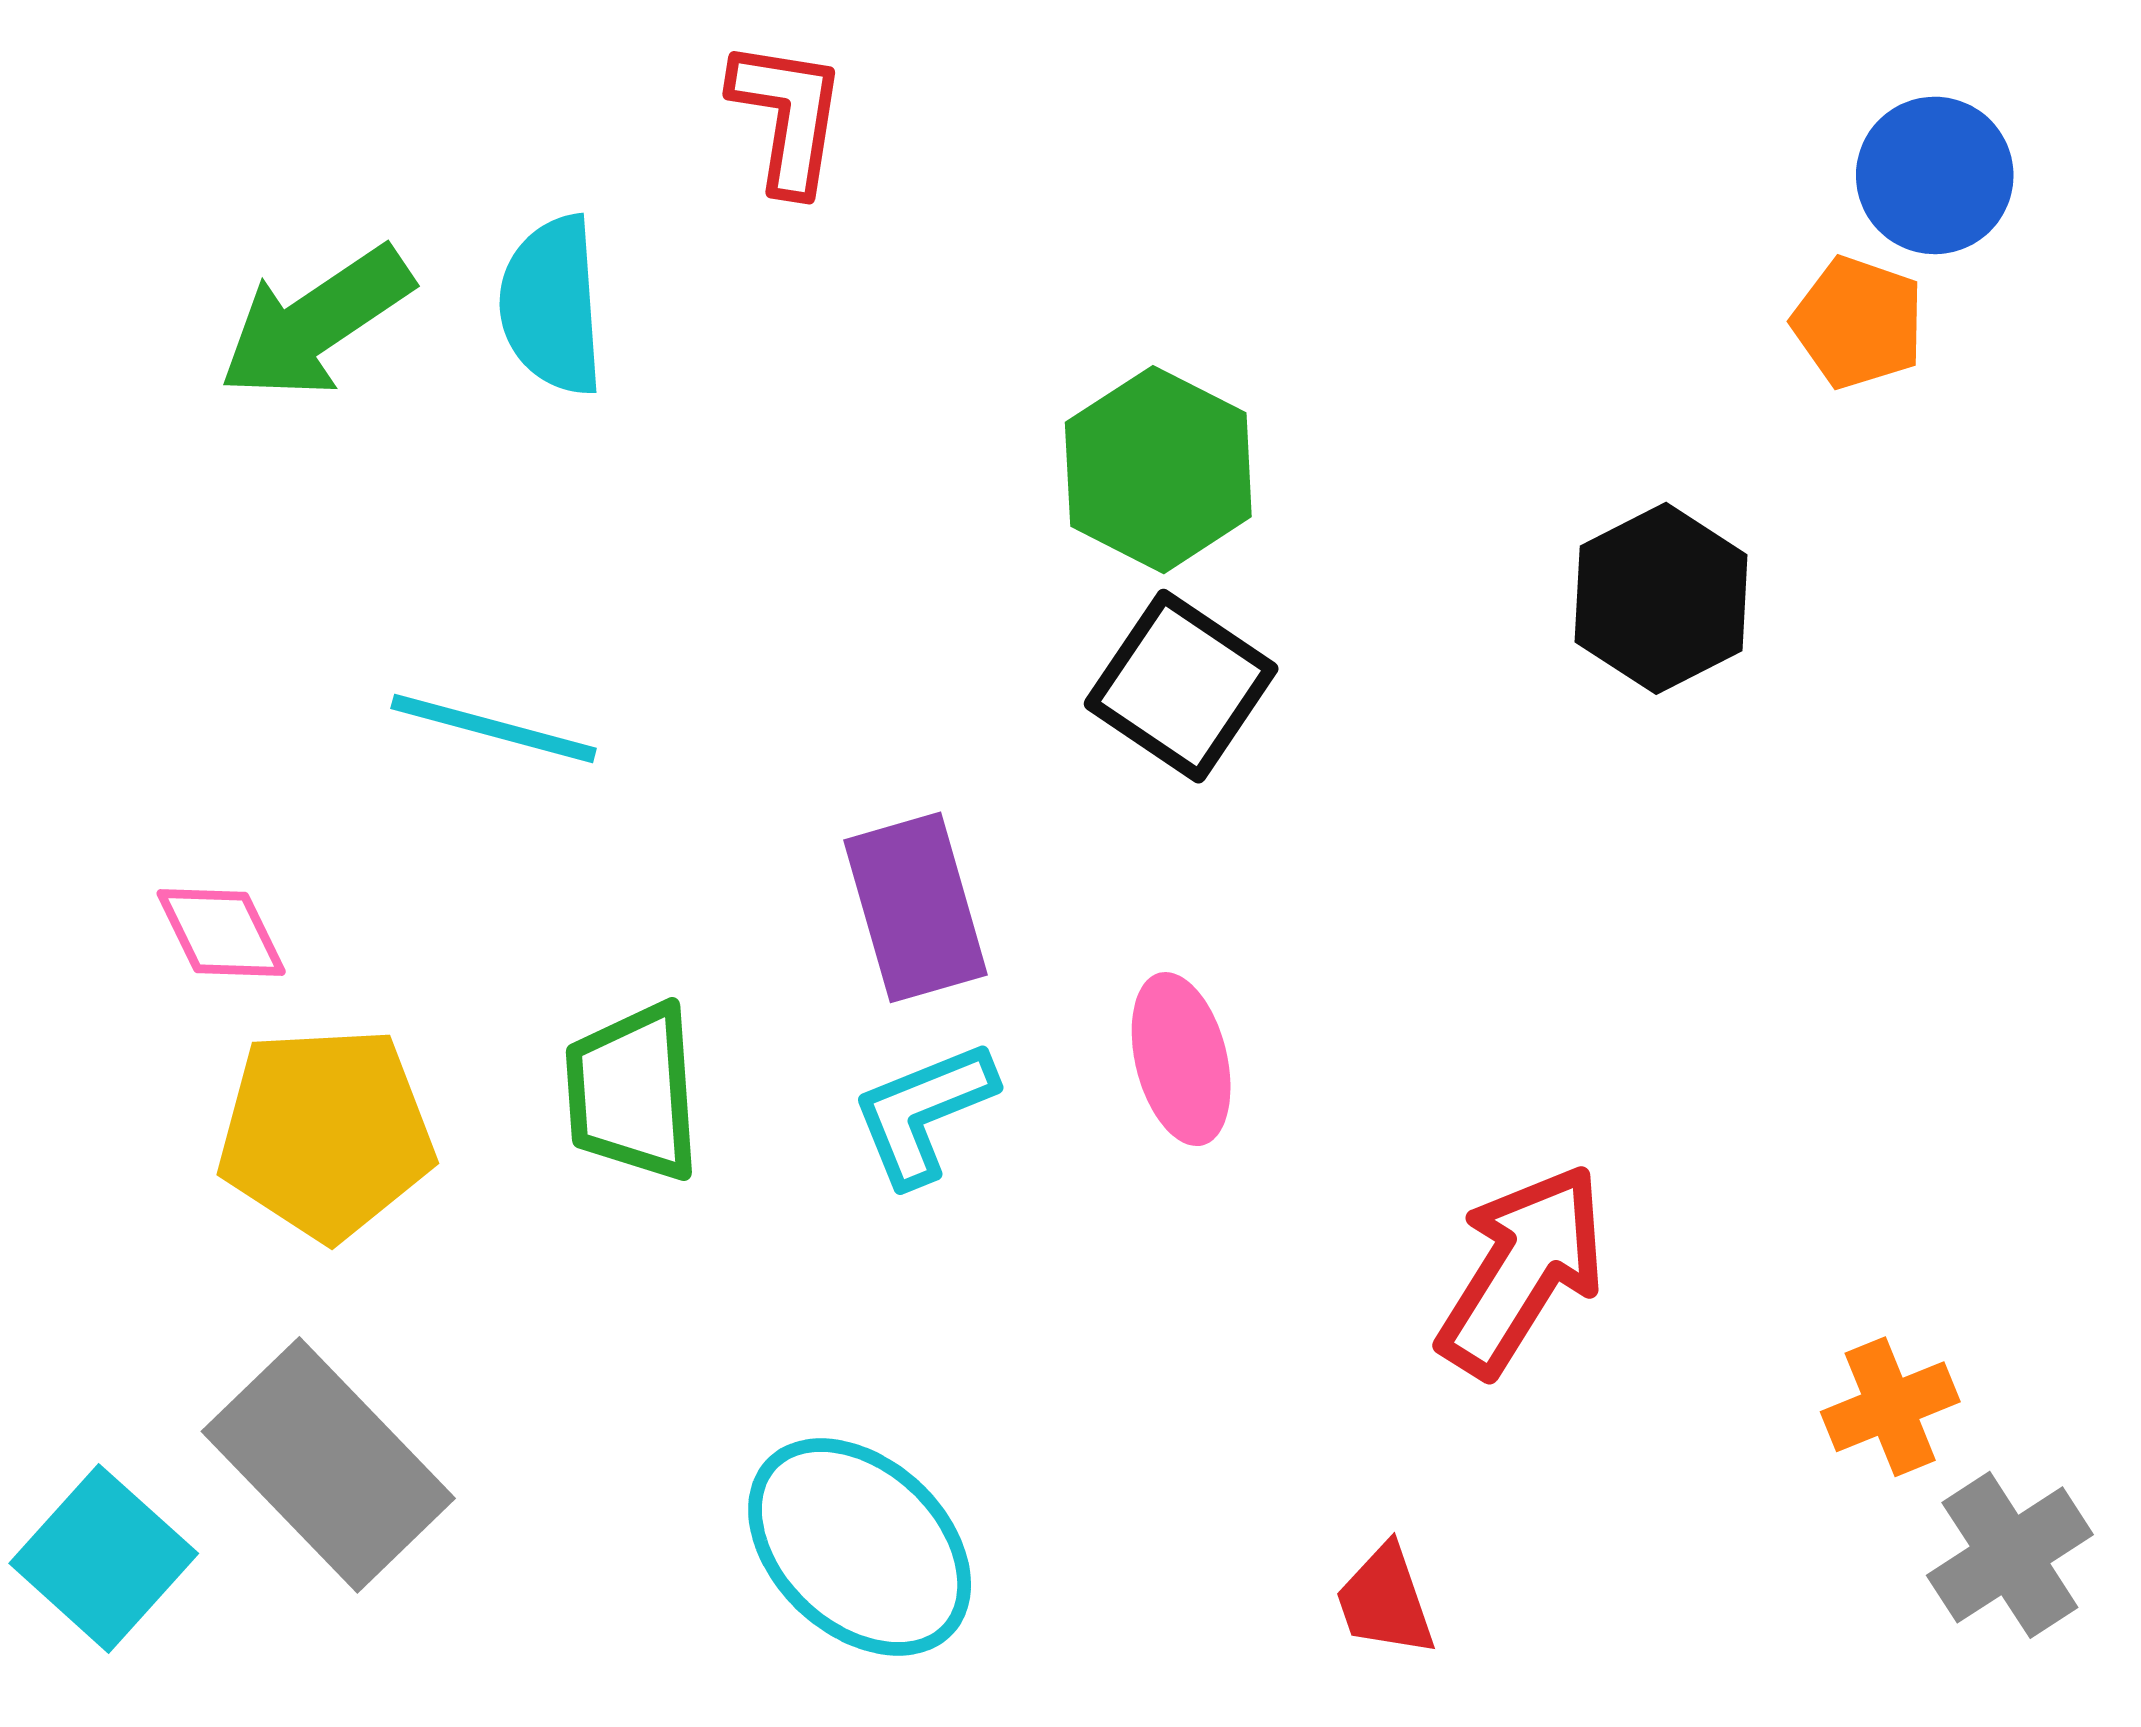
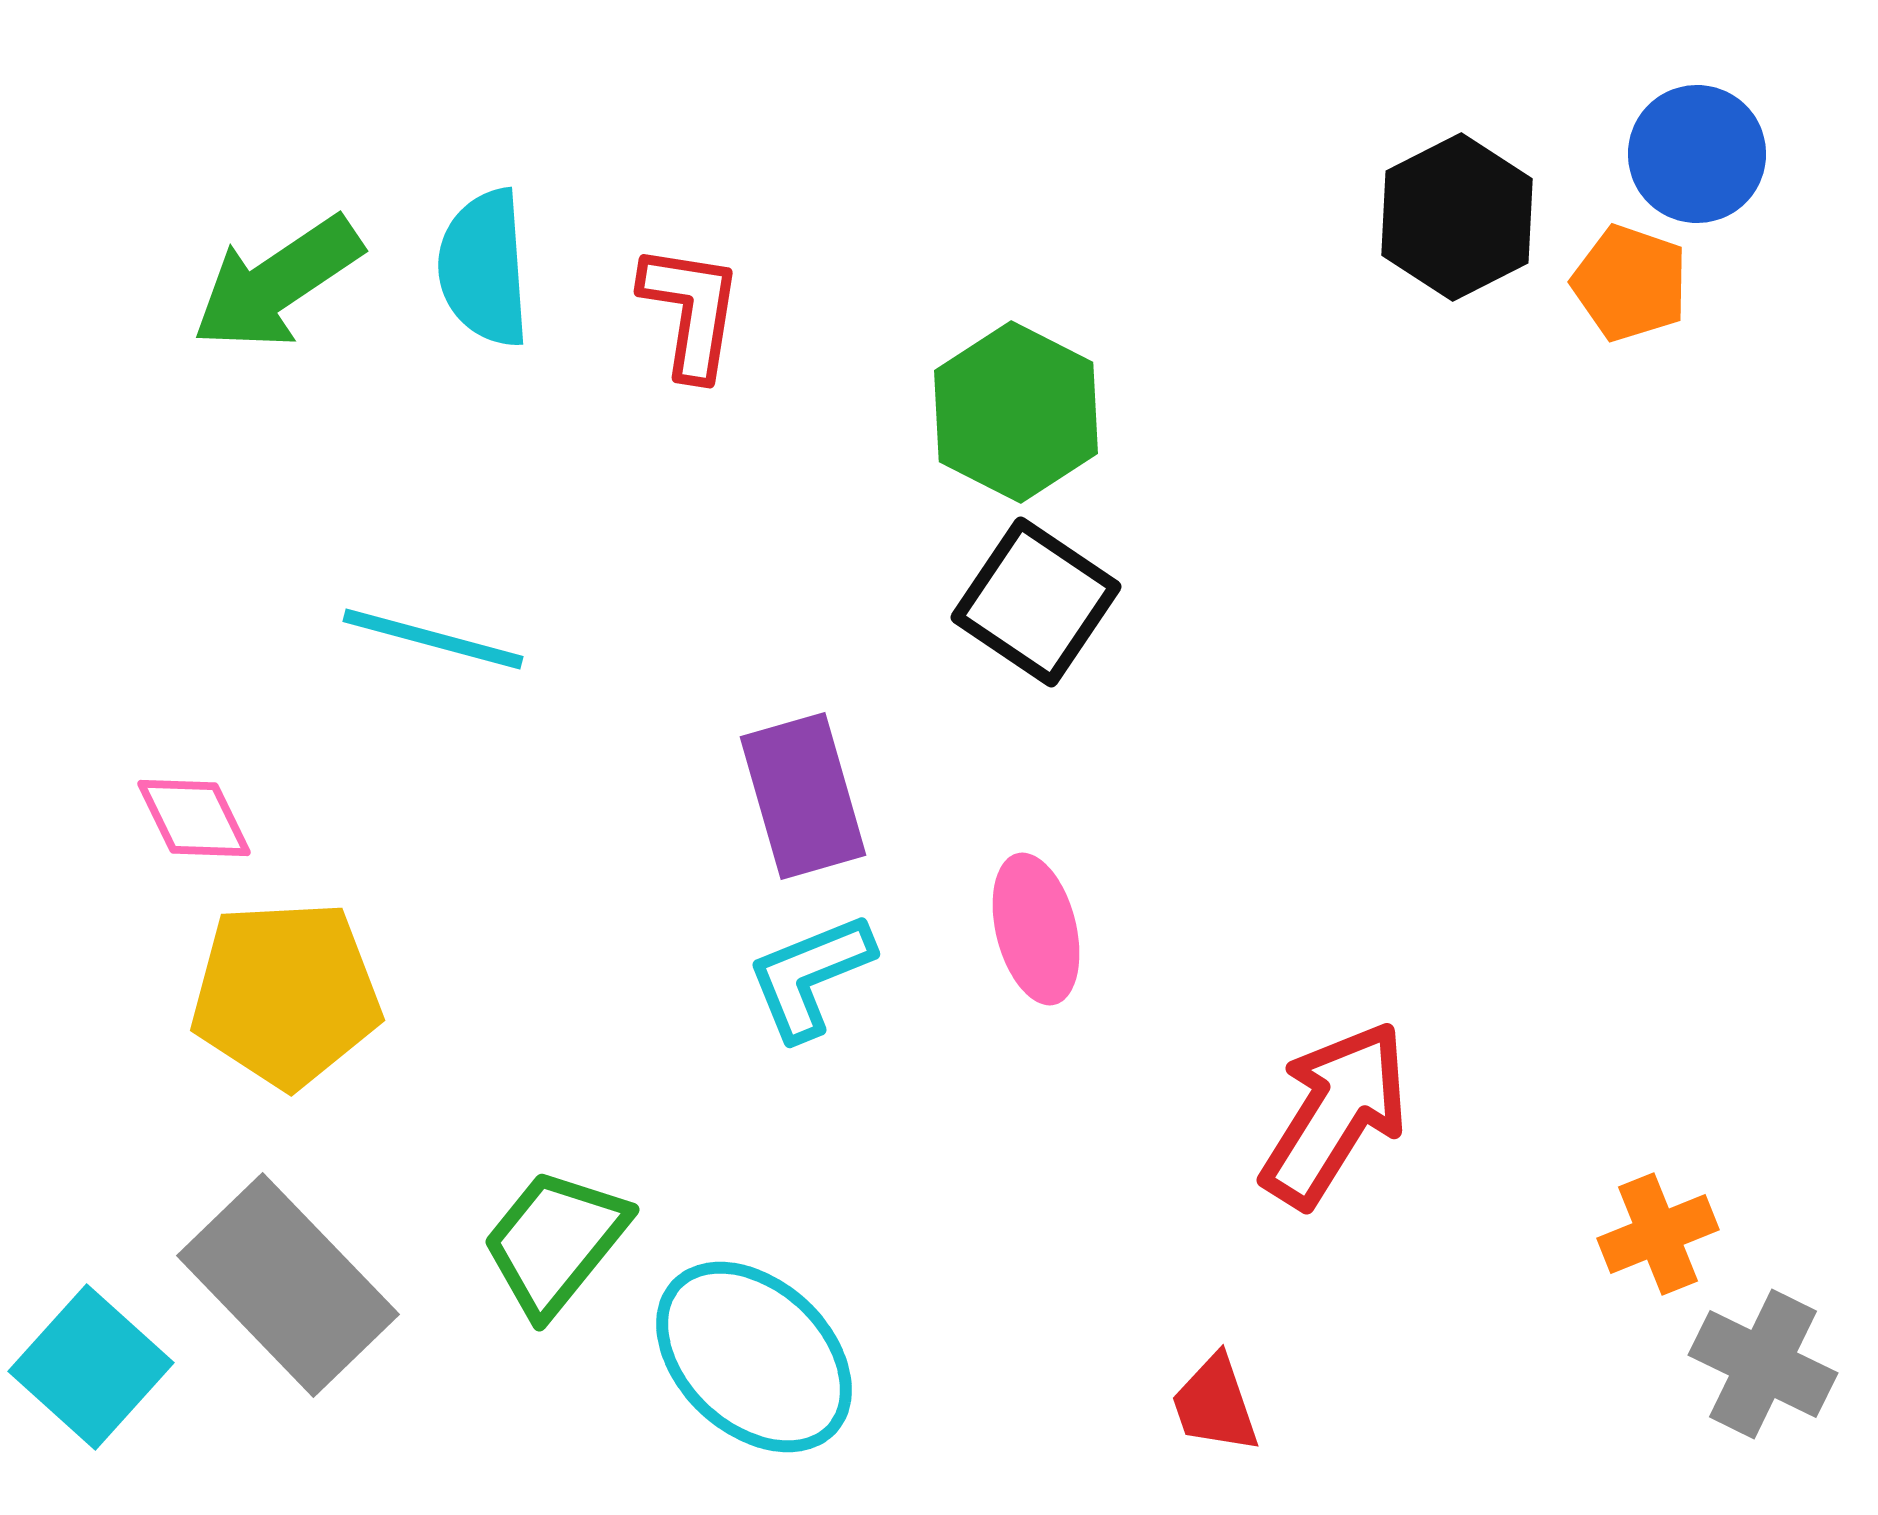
red L-shape: (788, 116) -> (691, 311), moved
black hexagon: (1661, 598) -> (1457, 217), moved
green trapezoid: (633, 1092) -> (555, 1242), moved, turned 43
gray cross: (2010, 1555) -> (1763, 1364), turned -31

